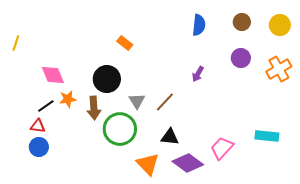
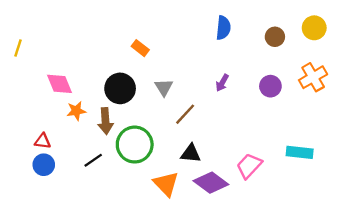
brown circle: (242, 22) -> (275, 37), moved
purple circle: (241, 58) -> (270, 86), moved
gray triangle: (137, 101) -> (164, 87), moved
black line: (46, 106) -> (93, 160), moved

